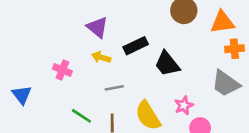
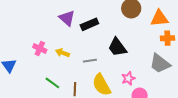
black rectangle: (136, 46) -> (89, 24), moved
yellow arrow: (101, 57) -> (62, 53), moved
gray line: (114, 88) -> (90, 61), moved

